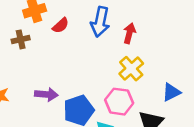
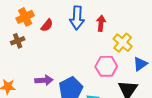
yellow cross: (131, 69) -> (123, 43), moved
pink hexagon: (119, 102) -> (106, 66), moved

